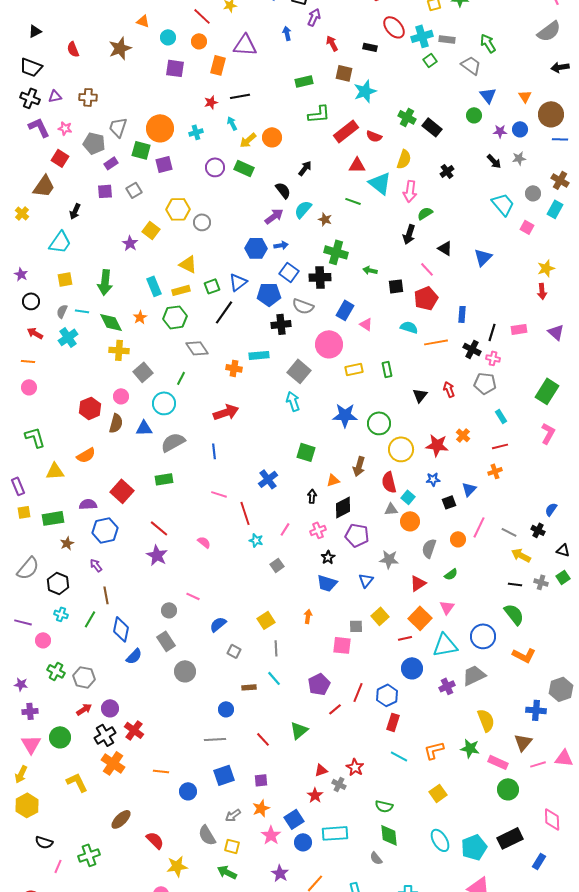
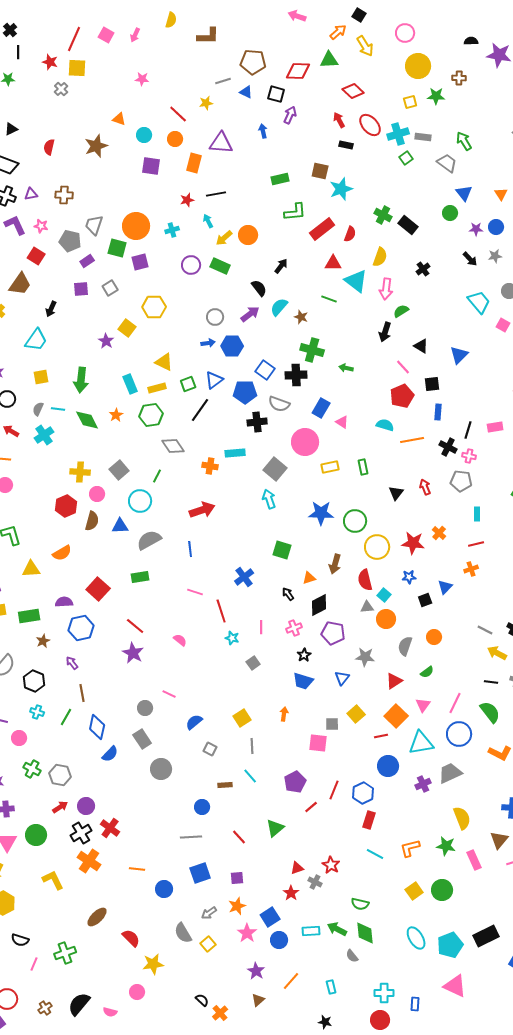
red arrow: (332, 43) -> (339, 120), moved
red semicircle: (73, 49) -> (49, 147), turned 35
red semicircle: (374, 136) -> (350, 234), turned -91
gray circle: (202, 222) -> (215, 317), moved
blue arrow: (281, 245) -> (208, 343), moved
black square: (396, 286) -> (432, 384), moved
yellow cross: (119, 350) -> (80, 472), moved
cyan rectangle: (501, 416) -> (477, 514), turned 32
black arrow: (312, 496) -> (288, 594), turned -40
pink line: (479, 527) -> (455, 703), moved
pink line: (285, 529) -> (261, 627), turned -32
pink rectangle: (498, 762) -> (474, 860), turned 42
green circle: (508, 789) -> (442, 890), moved
cyan rectangle: (335, 833) -> (311, 931), size x0.7
yellow square: (232, 846) -> (208, 944), turned 35
green arrow: (227, 872) -> (337, 929), moved

